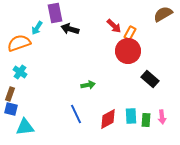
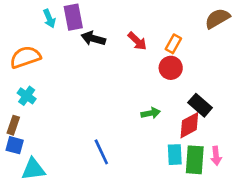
red arrow: (114, 26) -> (137, 41), moved
cyan arrow: (37, 28) -> (49, 18), moved, turned -56
red circle: (128, 51) -> (171, 68), size x0.7
green arrow: (88, 85) -> (151, 113), moved
red diamond: (108, 119) -> (189, 125), moved
green rectangle: (146, 120) -> (195, 160), size x1.5

